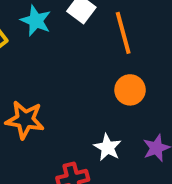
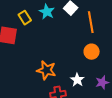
orange star: (25, 120) -> (46, 70), moved

